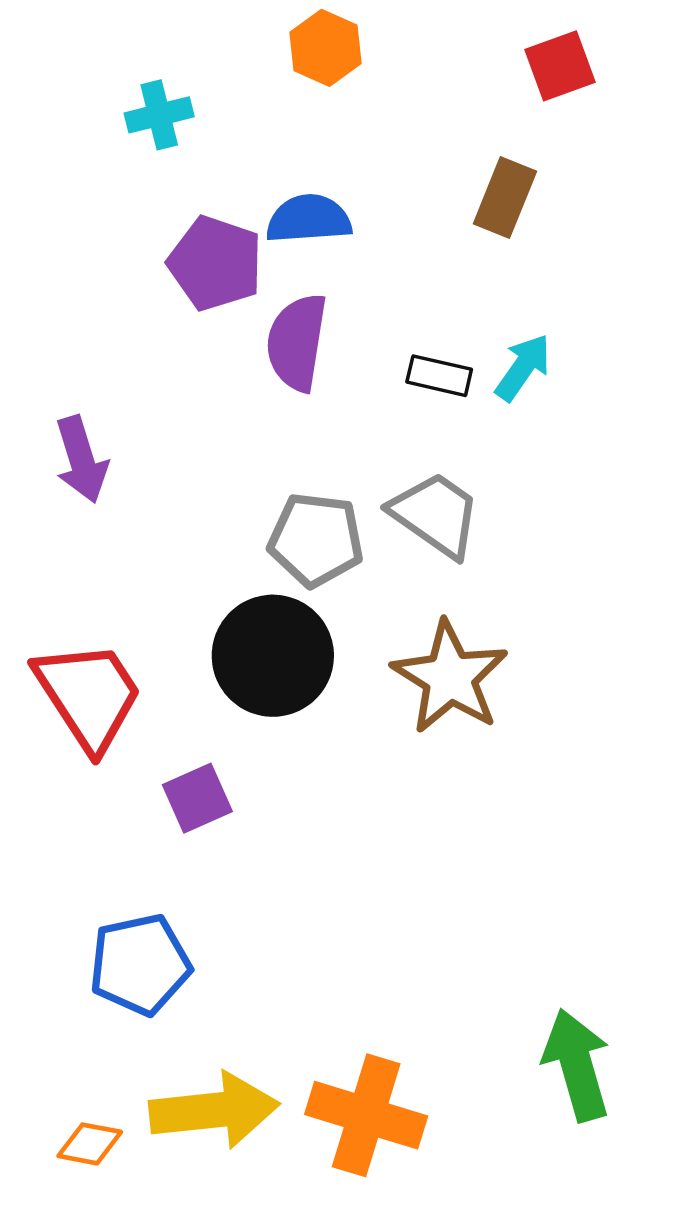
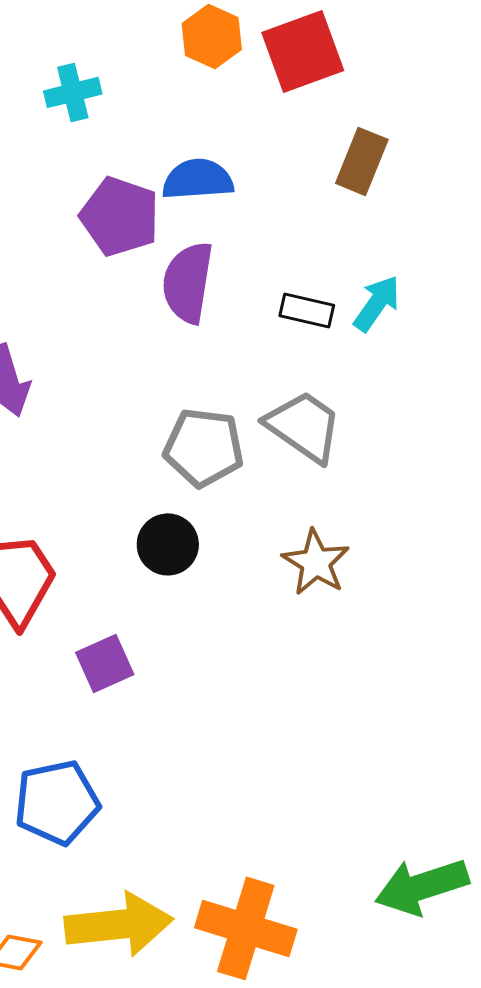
red square: (560, 66) -> (303, 51), moved, size x1.4
black circle: (273, 656) -> (168, 544), size x0.6
brown star: (450, 677) -> (316, 562), size x0.7
green arrow: (577, 1065) -> (422, 886), turned -92

